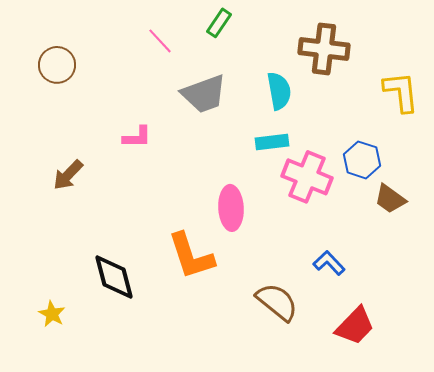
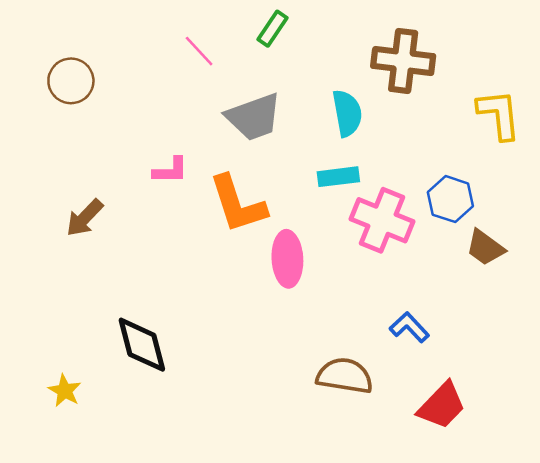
orange L-shape: (191, 256) -> (238, 204), moved
brown semicircle: (277, 302) -> (345, 376), turned -30

